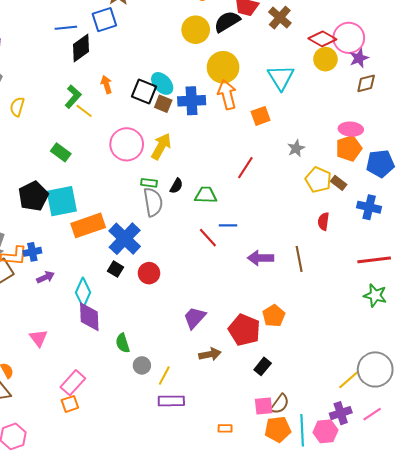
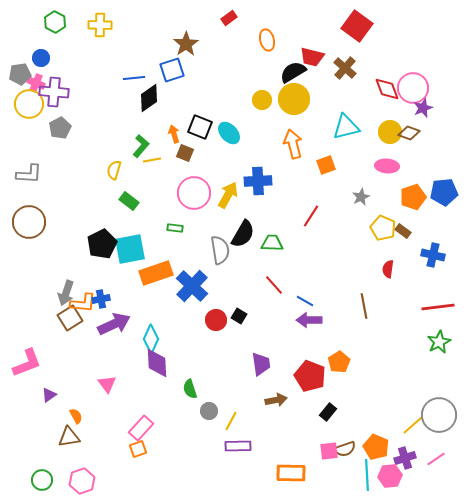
yellow circle: (196, 30) -> (262, 100), moved, size x0.7
red diamond: (322, 39) -> (387, 89), turned 40
yellow circle: (325, 59) -> (390, 132), moved
yellow circle: (223, 67) -> (294, 99), moved
cyan triangle: (281, 77) -> (346, 127), turned 48
brown diamond: (366, 83) -> (409, 133), moved, turned 35
black square: (144, 92) -> (200, 127), moved
blue cross: (192, 101) -> (258, 181), moved
brown square: (163, 104) -> (185, 153), moved
yellow semicircle: (17, 107) -> (114, 170), moved
yellow line: (84, 111) -> (152, 160), turned -48
pink ellipse: (351, 129) -> (387, 166), moved
blue pentagon: (380, 164) -> (444, 192), moved
green rectangle: (149, 183) -> (175, 228), moved
black semicircle: (176, 186) -> (243, 234), size x1.8
blue line: (228, 225) -> (305, 301), moved, turned 30
purple arrow: (261, 258) -> (309, 320), moved
black square: (116, 269) -> (239, 316), moved
purple arrow: (46, 277) -> (114, 324), size x1.8
green star: (375, 295) -> (439, 342), turned 30
purple trapezoid: (195, 318) -> (261, 364), turned 130
brown semicircle: (280, 404) -> (345, 449), turned 35
orange rectangle: (225, 428) -> (291, 473), size x2.0
orange pentagon: (278, 429) -> (376, 447), moved, turned 30

